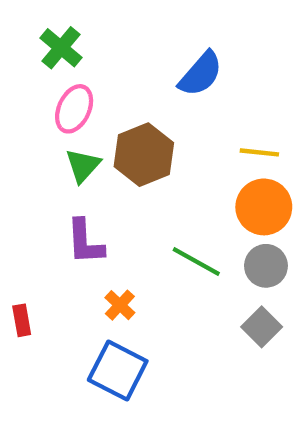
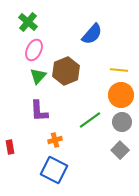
green line: (196, 261) -> (90, 120), turned -65
orange cross: (120, 305) -> (55, 140), turned 32

